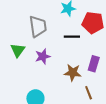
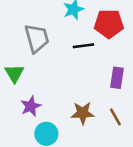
purple star: (43, 56) -> (31, 106), moved
brown star: (73, 73) -> (83, 113), moved

